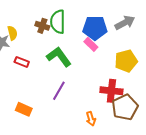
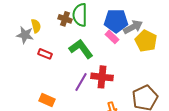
gray arrow: (125, 23) -> (133, 27), moved
yellow pentagon: (126, 61) -> (146, 41), moved, turned -30
red cross: (111, 91) -> (102, 77), moved

